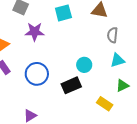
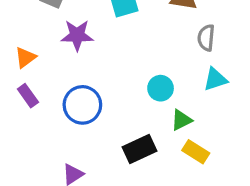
black rectangle: (71, 85) -> (139, 149), moved
green triangle: (122, 85) -> (181, 120), moved

